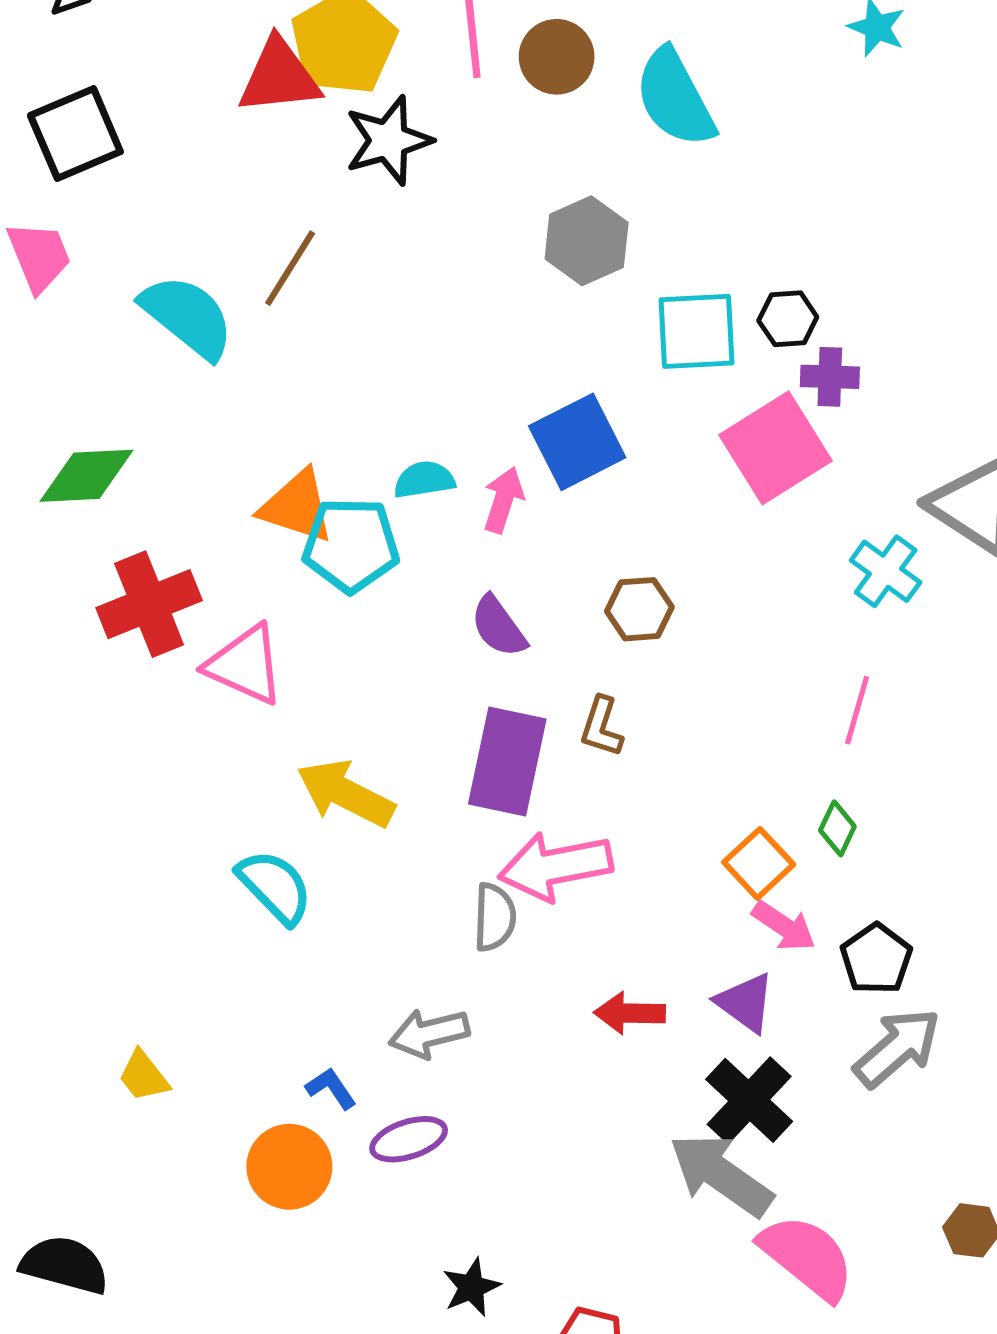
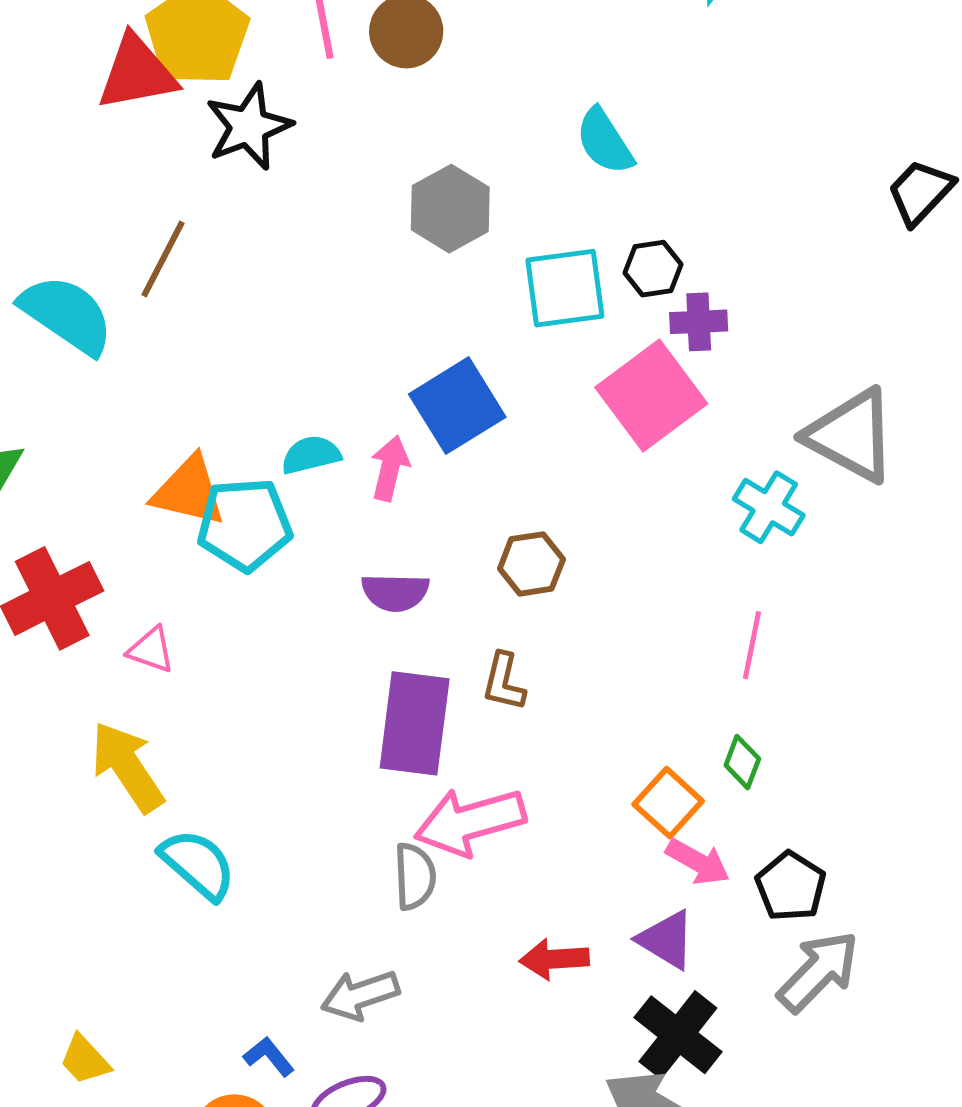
cyan semicircle: (675, 98) -> (605, 141), moved, size x0.7
purple semicircle: (499, 627) -> (395, 592), turned -48
pink triangle: (245, 665) -> (151, 650), size x0.6
yellow arrow: (346, 794) -> (127, 767), moved, turned 34

